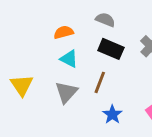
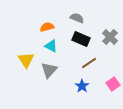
brown line: (100, 82) -> (89, 63), moved, turned 35
yellow triangle: (22, 85) -> (26, 60), moved

